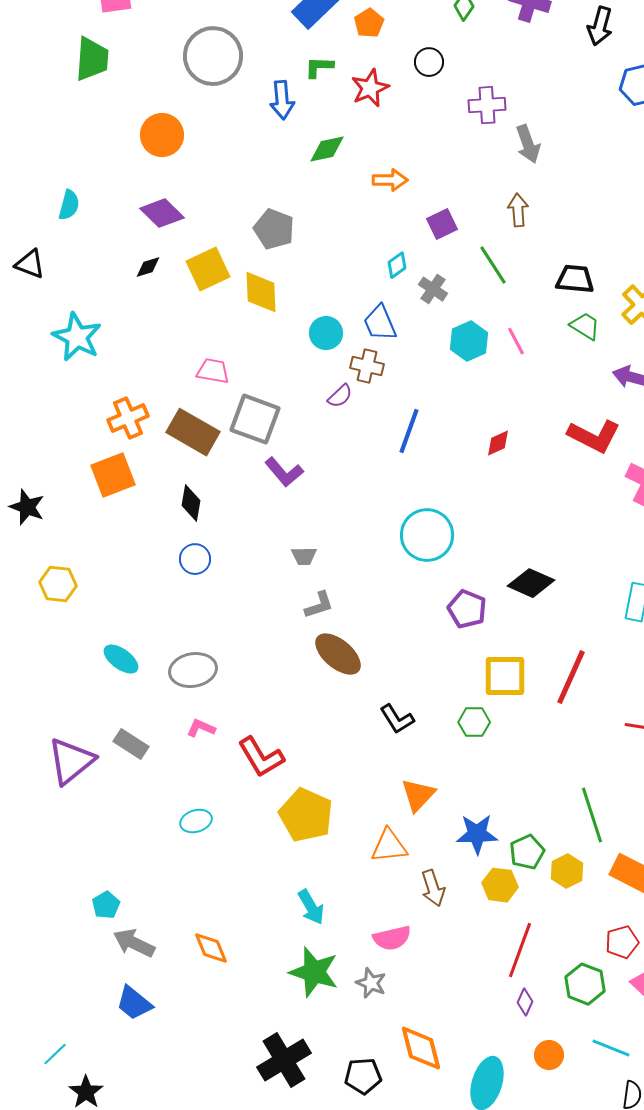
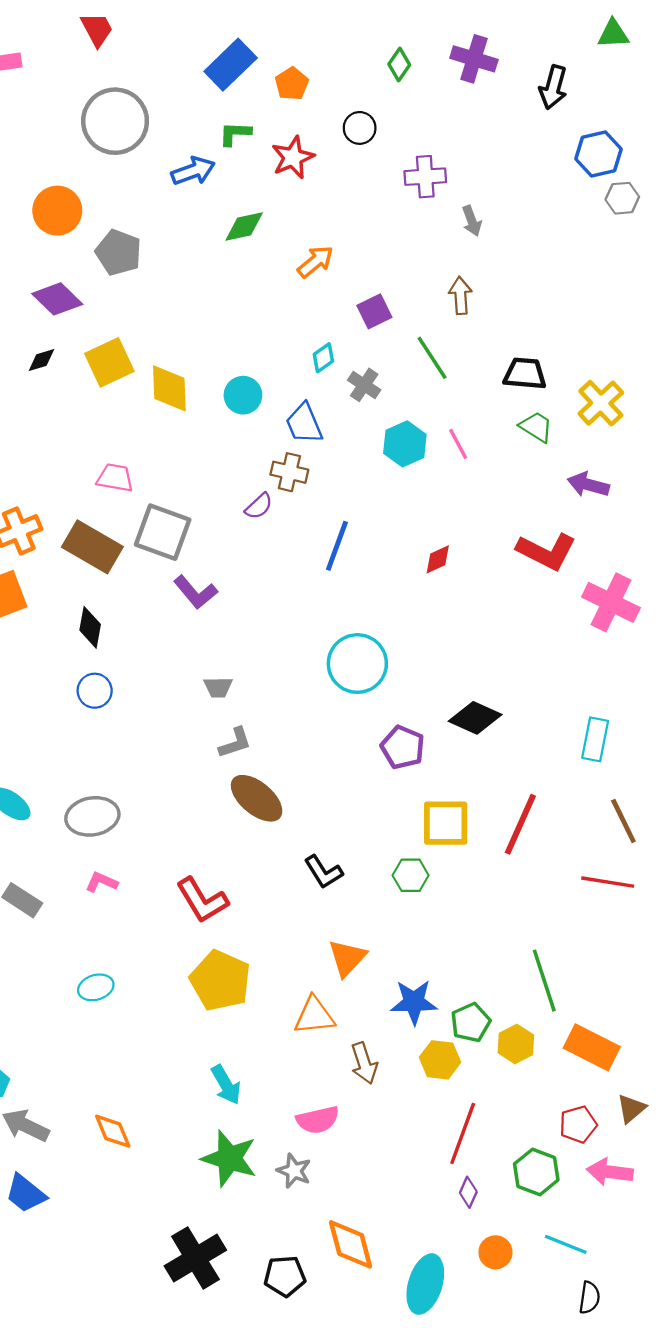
blue arrow: (282, 100) -> (193, 171), turned -105
gray arrow: (528, 144) -> (472, 221), size x0.7
orange arrow: (390, 180) -> (315, 262), turned -40
gray pentagon: (274, 229) -> (118, 252), moved
cyan circle: (326, 333) -> (243, 395), moved
red L-shape: (261, 757) -> (202, 900), moved

